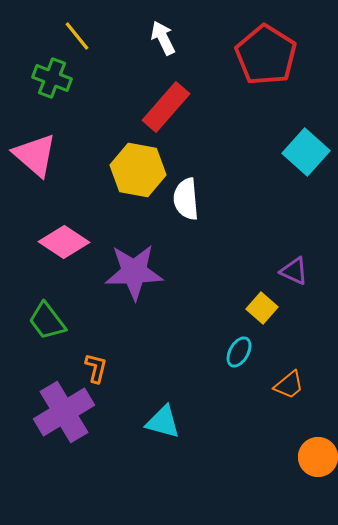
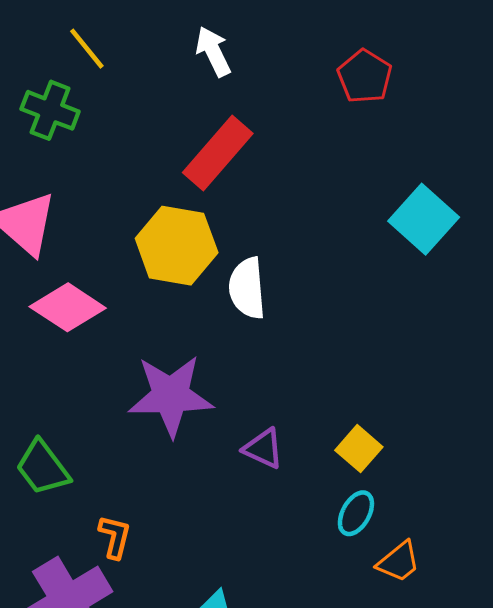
red pentagon: (266, 55) -> (365, 76), size x0.6
pink diamond: (64, 242) -> (68, 307), moved
purple triangle: (294, 271) -> (263, 449), moved
cyan ellipse: (239, 352) -> (356, 513), moved

